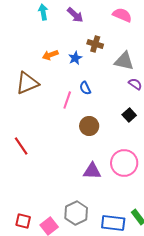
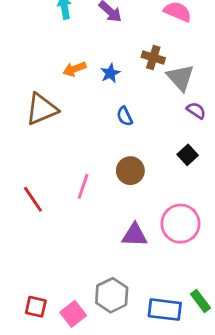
brown cross: (95, 44) -> (153, 57), moved
gray triangle: (124, 61) -> (180, 78), turned 35
pink line: (67, 100) -> (83, 186), moved

